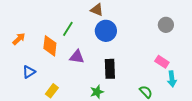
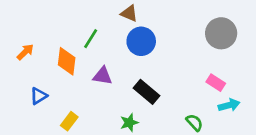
gray circle: (166, 25) -> (221, 33), size x1.5
black rectangle: (110, 69) -> (146, 92), turned -48
cyan arrow: (172, 79) -> (229, 105), turned -98

